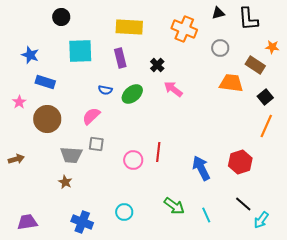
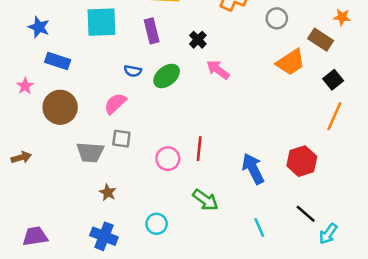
orange trapezoid: (231, 83) -> (291, 62), turned 140
brown star: (65, 182) -> (108, 192), moved
green arrow: (174, 206) -> (205, 200), moved

